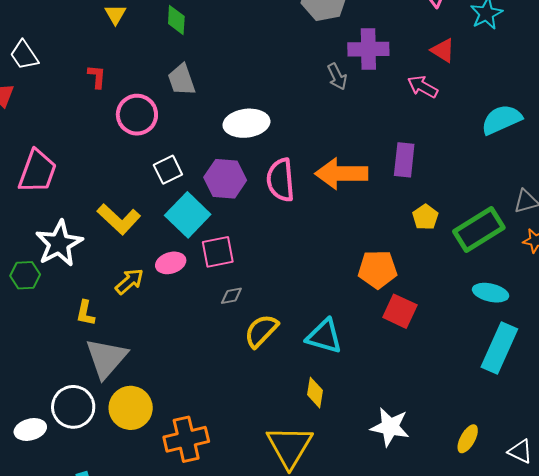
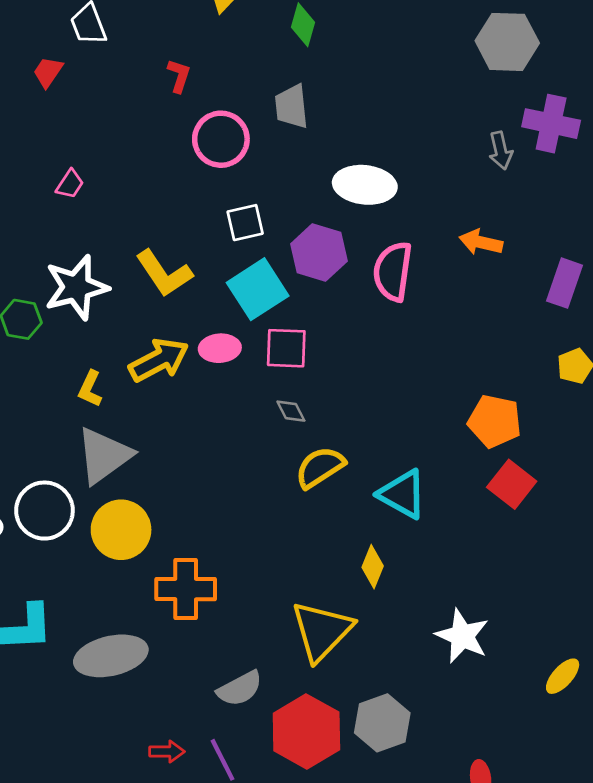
pink trapezoid: (37, 171) -> (70, 184), size x0.5
orange arrow: (341, 174) -> (481, 242), moved, size x0.6
yellow arrow: (129, 281) -> (159, 360), size x1.4
gray diamond: (231, 296) -> (291, 411), turned 60

